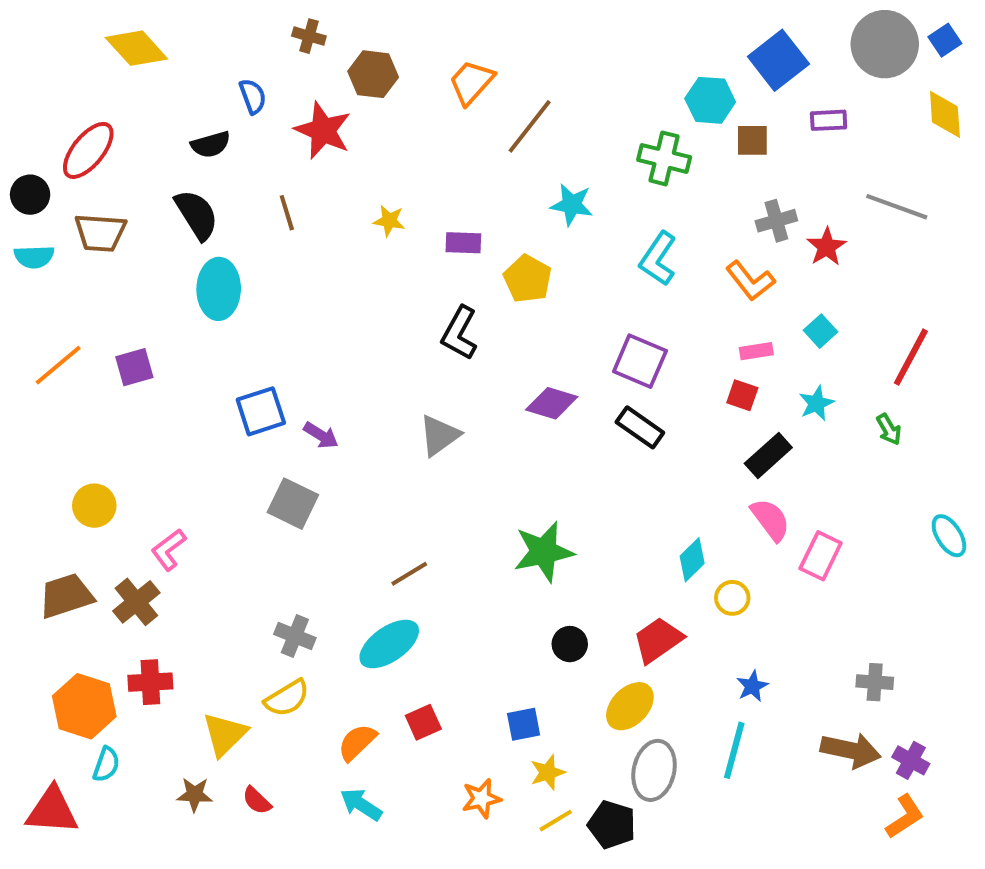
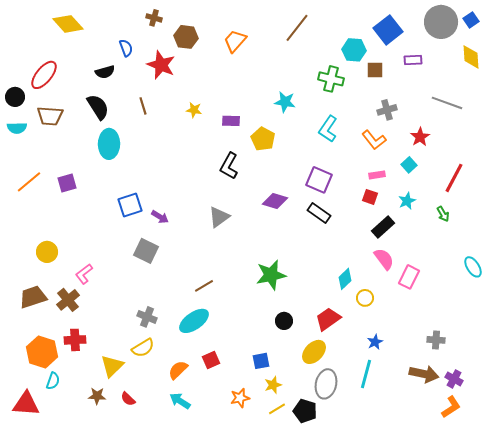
brown line: (530, 126) -> (297, 28), moved
red star: (827, 247) -> (420, 137), moved

